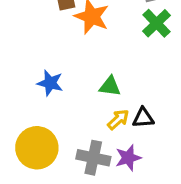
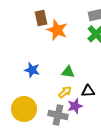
yellow arrow: (118, 120) -> (65, 92), moved
purple star: (128, 158) -> (75, 106), moved

